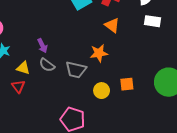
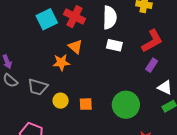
orange star: (99, 53) -> (61, 62), moved
yellow circle: (102, 91) -> (61, 101), moved

